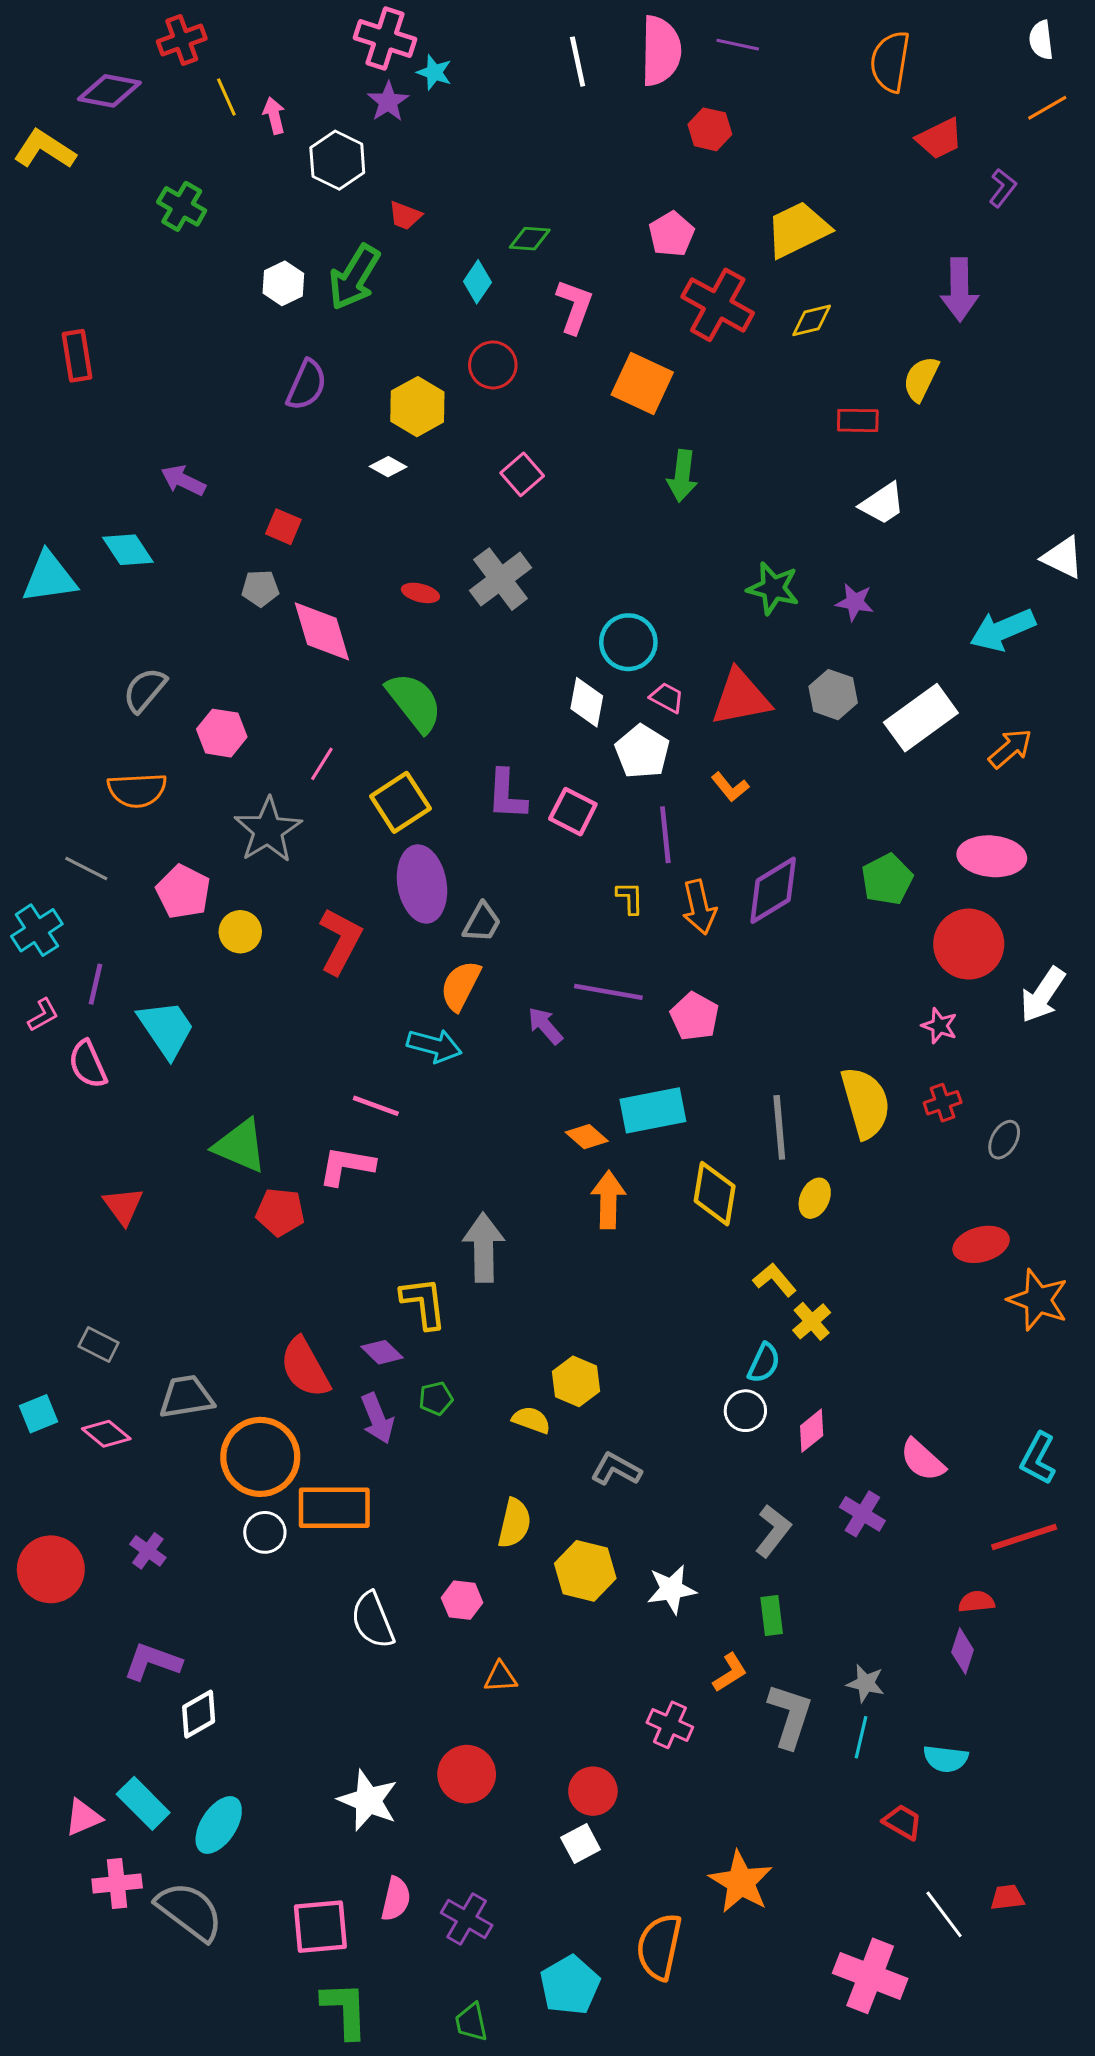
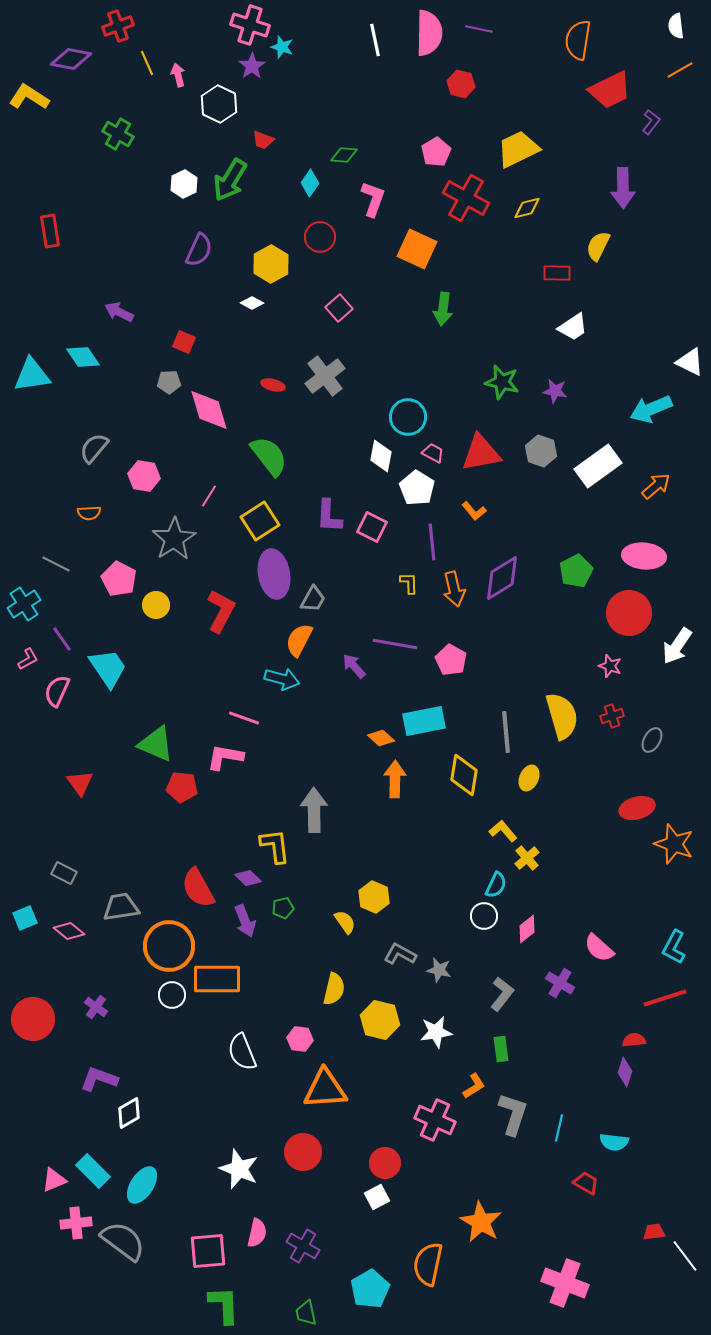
red trapezoid: (939, 139) -> (610, 90), size x1.4
orange semicircle: (137, 790) -> (89, 513), size x0.6
purple line: (95, 984) -> (62, 639), turned -48
pink semicircle: (88, 1064) -> (57, 691), turned 48
yellow semicircle: (531, 1420) -> (345, 922), turned 35
orange triangle: (501, 1677) -> (325, 1089), size x2.0
gray star: (866, 1683) -> (439, 970), moved
pink cross: (670, 1725) -> (435, 1120), size x1.4
white line: (944, 1914) -> (685, 1256), moved

